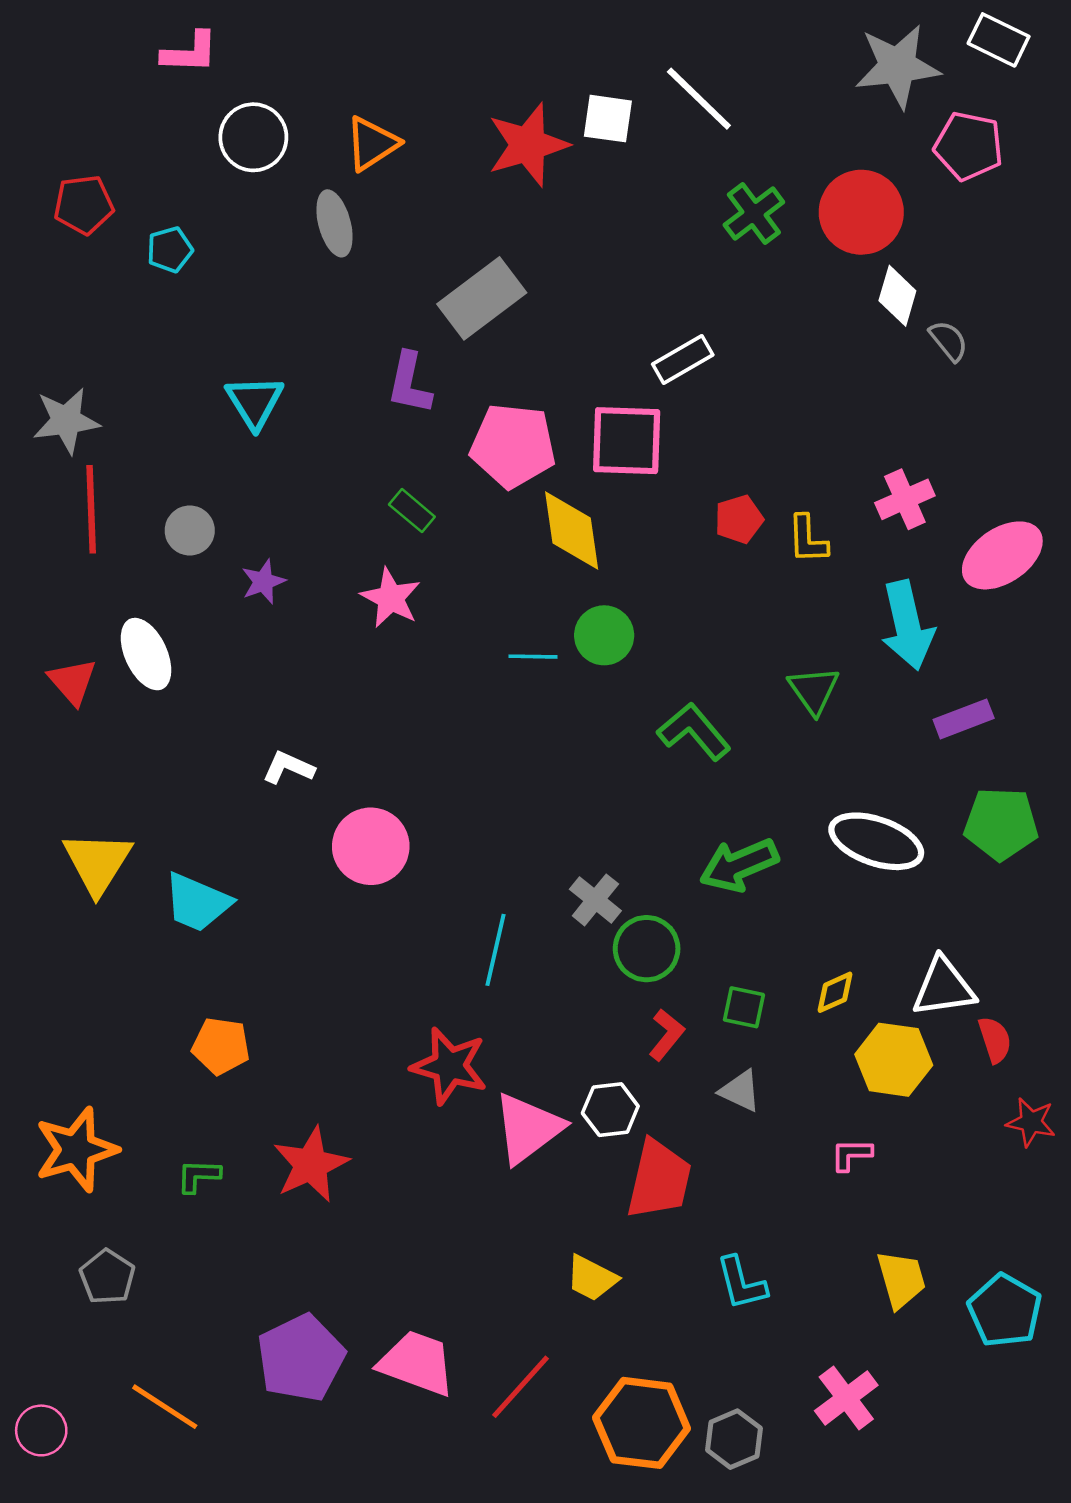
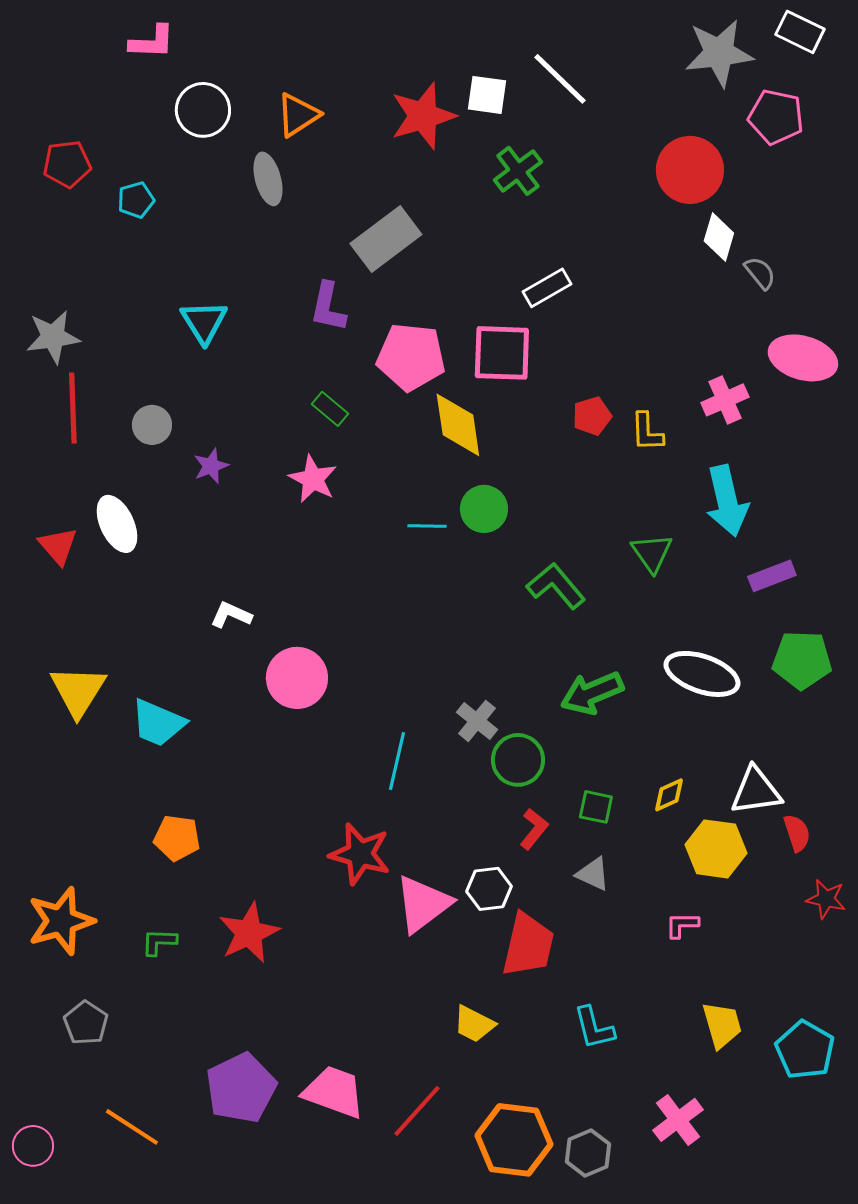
green cross: (754, 213) -> (518, 171), moved
pink ellipse: (1002, 555) -> (803, 358), moved, turned 50

